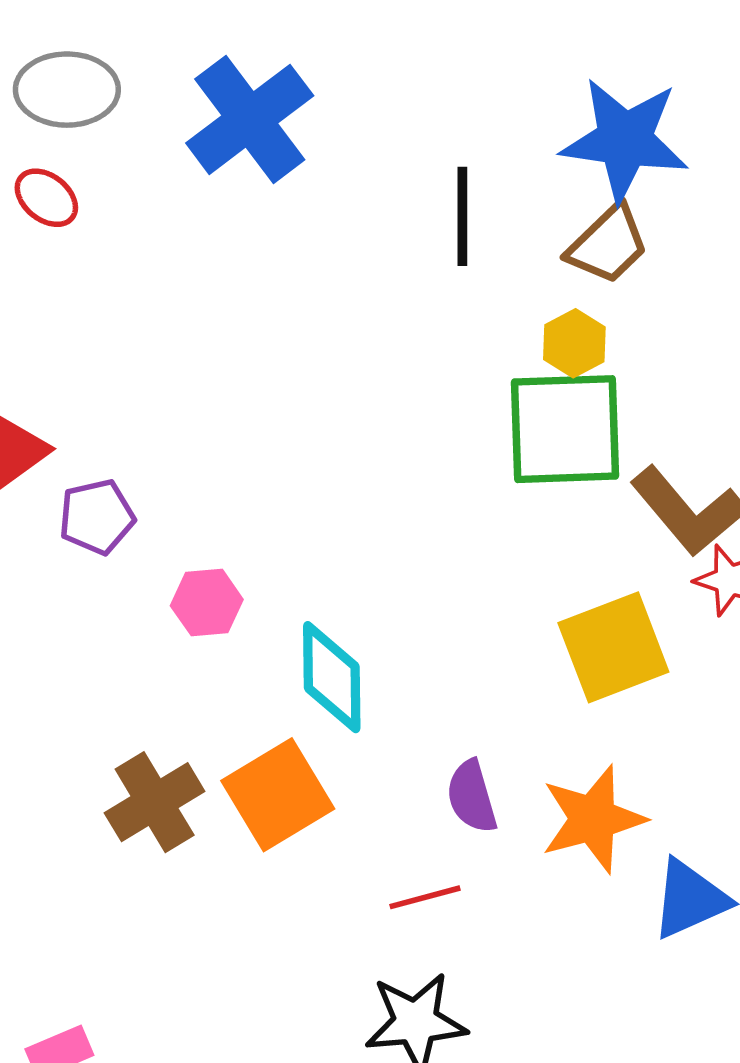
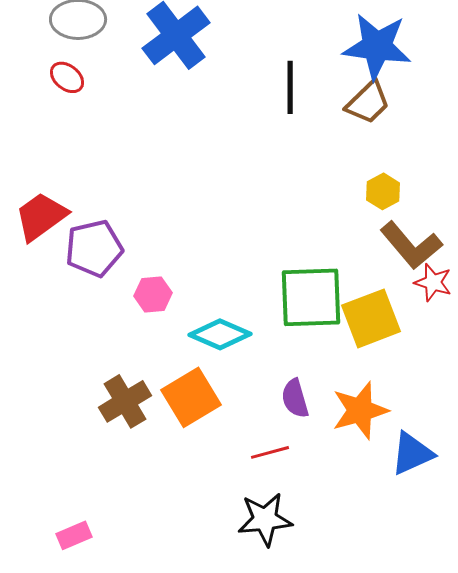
yellow hexagon: (574, 343) -> (383, 191), moved
green square: (565, 429) -> (311, 297), moved
purple pentagon: (97, 517) -> (94, 248), size x1.4
cyan diamond: (332, 677) -> (220, 334), turned -66

